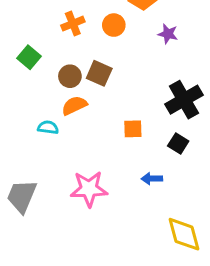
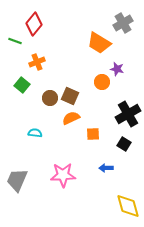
orange cross: (73, 24) -> (37, 62), moved
orange circle: (114, 25) -> (102, 82), moved
orange semicircle: (74, 105) -> (71, 118), moved

